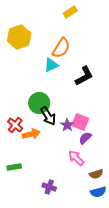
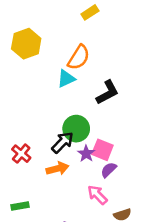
green circle: (39, 103) -> (76, 129), moved
black arrow: (48, 116) -> (62, 142), turned -102
orange arrow: (31, 134) -> (57, 169), moved

